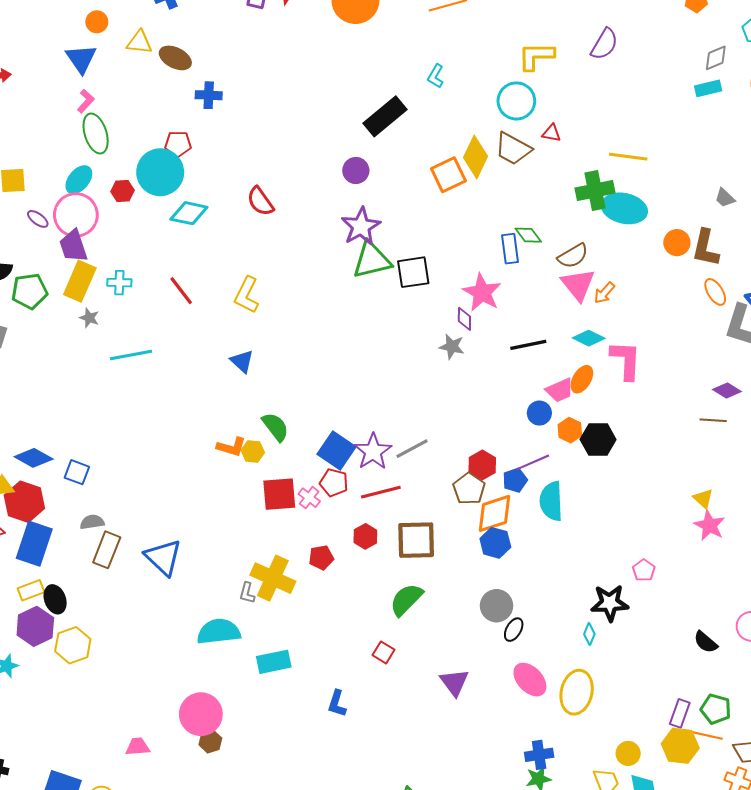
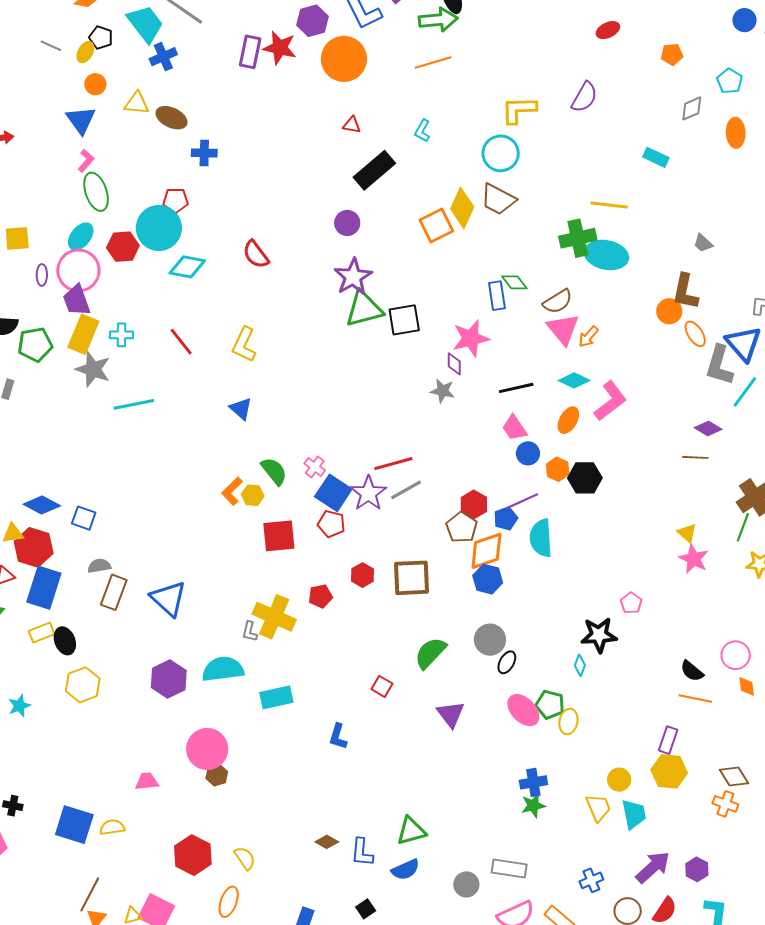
cyan rectangle: (708, 88) -> (656, 157), moved, turned 40
red triangle: (551, 133) -> (352, 125), moved
red hexagon: (123, 191) -> (123, 247), size x1.4
purple ellipse: (38, 219) -> (42, 275), turned 55
orange circle: (677, 243) -> (669, 311), moved
pink star: (482, 293) -> (471, 338), turned 30
gray star: (89, 318) -> (93, 369), size x1.8
pink L-shape: (626, 360) -> (610, 401), turned 51
pink trapezoid: (560, 390) -> (514, 428), moved, turned 80
orange L-shape: (231, 447) -> (232, 491), turned 120
red line: (381, 492) -> (393, 464), moved
pink cross: (309, 498) -> (315, 467), moved
green semicircle: (406, 600) -> (430, 653), moved
purple hexagon: (35, 626) -> (169, 679), moved
yellow ellipse: (577, 692) -> (568, 721), size x0.6
green pentagon: (716, 709) -> (550, 705), moved
orange line: (705, 735) -> (695, 699), moved

